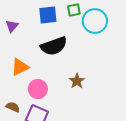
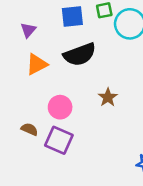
orange triangle: (20, 67) -> (37, 64), moved

